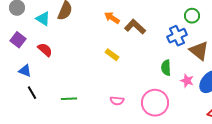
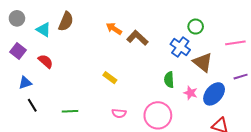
blue cross: (177, 36) -> (180, 47), turned -30
yellow rectangle: (112, 55) -> (110, 78), moved
blue triangle: (25, 71) -> (25, 83), turned -40

